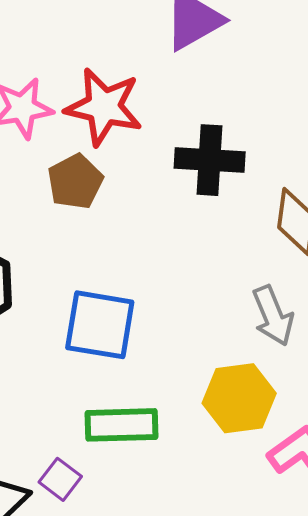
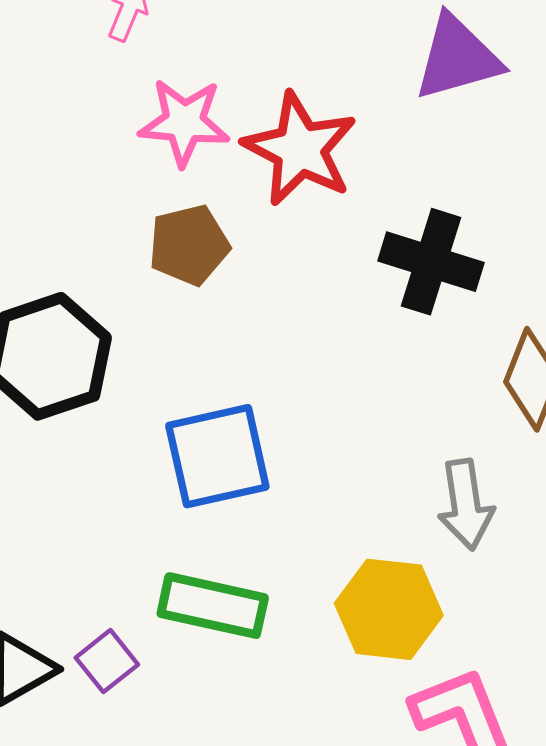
brown pentagon: (75, 182) -> (189, 245), moved
blue square: (100, 325) -> (217, 456), turned -36

